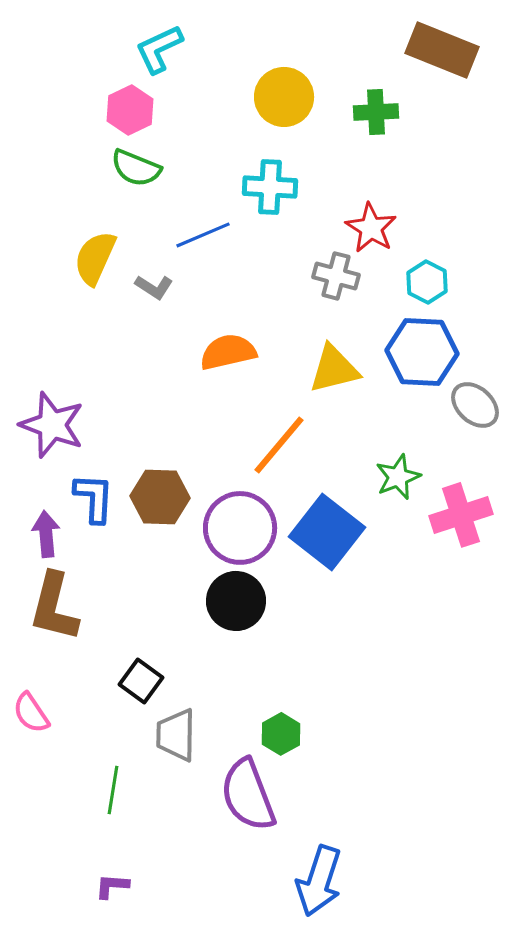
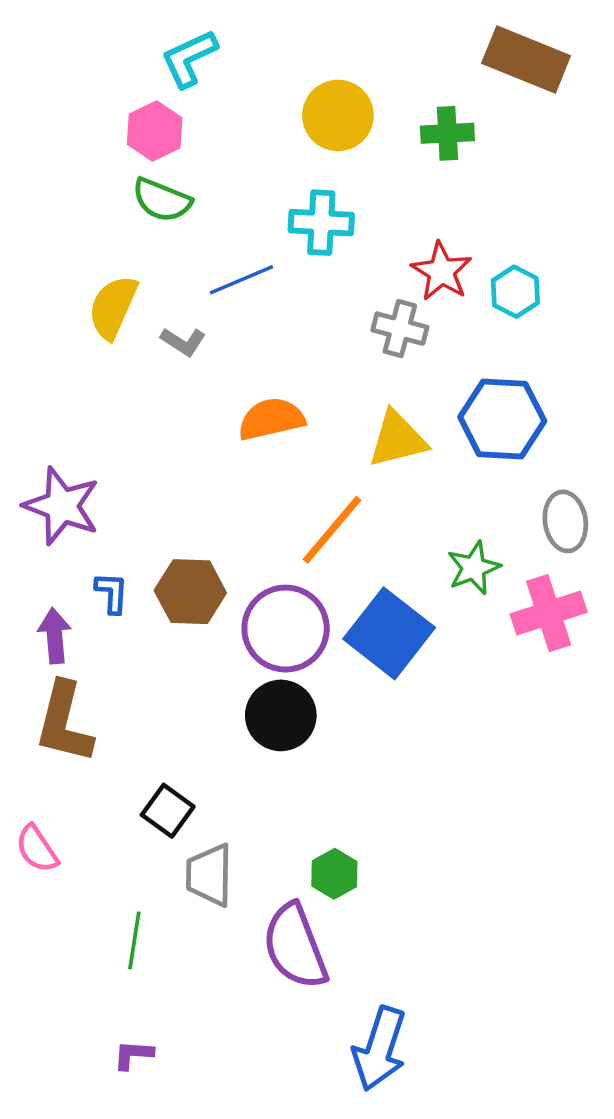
cyan hexagon: (427, 282) -> (515, 292), moved
gray ellipse: (475, 405) -> (565, 521), moved, turned 39
blue L-shape: (94, 498) -> (112, 593), size x0.7

